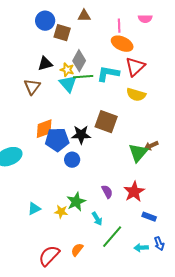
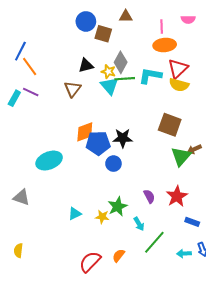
orange ellipse: (122, 44) -> (165, 45), turned -30
yellow semicircle: (136, 95) -> (179, 85), moved
brown square: (106, 122) -> (170, 125), moved

